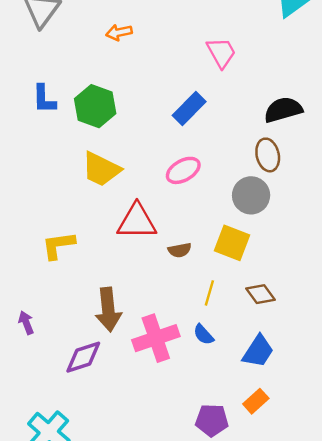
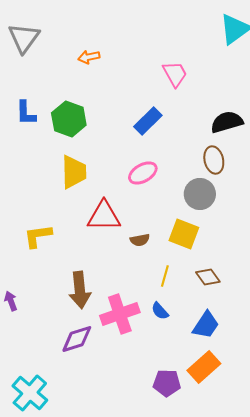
yellow trapezoid: (101, 169) -> (74, 172), turned -117
purple diamond: (83, 357) -> (77, 339), moved
orange rectangle: (256, 401) -> (204, 367), size x1.5

